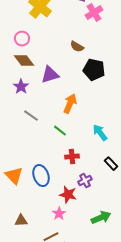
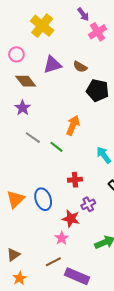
pink circle: (22, 39) -> (16, 54), moved
purple triangle: (50, 75) -> (52, 65), moved
green line: (60, 131) -> (56, 147), moved
orange triangle: (14, 176) -> (15, 199), turned 30
brown triangle: (21, 221) -> (13, 255), moved, turned -32

